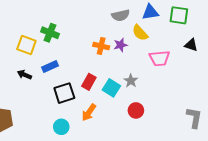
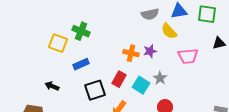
purple star: (121, 45) -> (150, 51), moved
black triangle: (191, 45) -> (219, 43), turned -32
orange cross: (101, 46) -> (131, 53), moved
black arrow: (24, 75) -> (52, 86), moved

